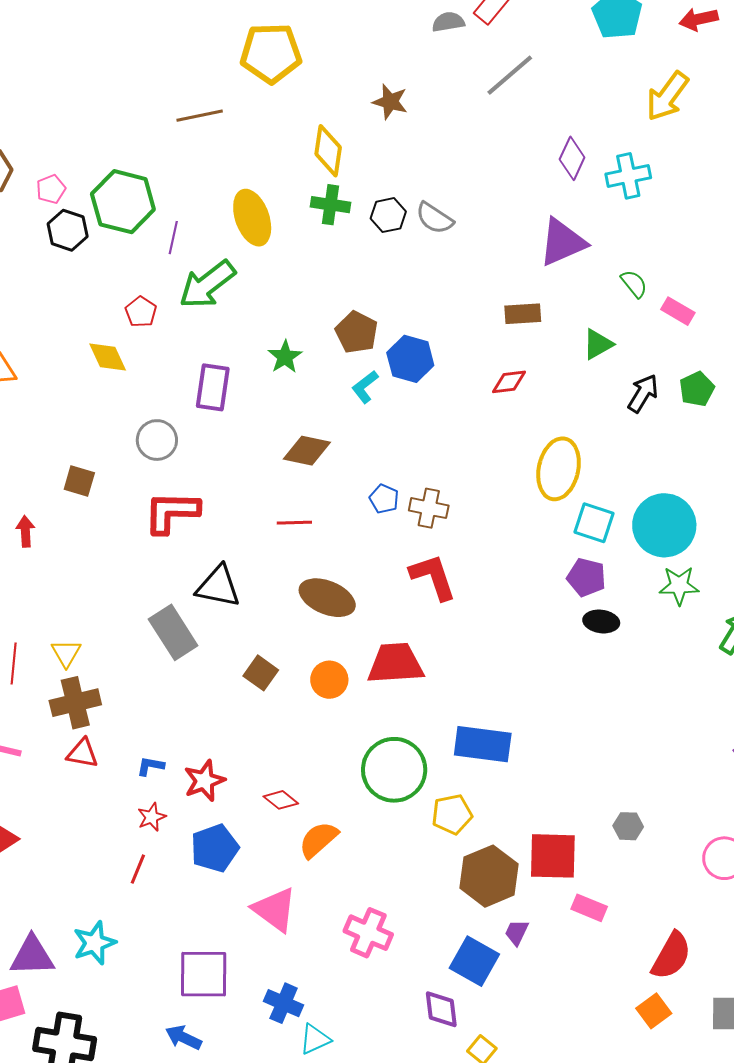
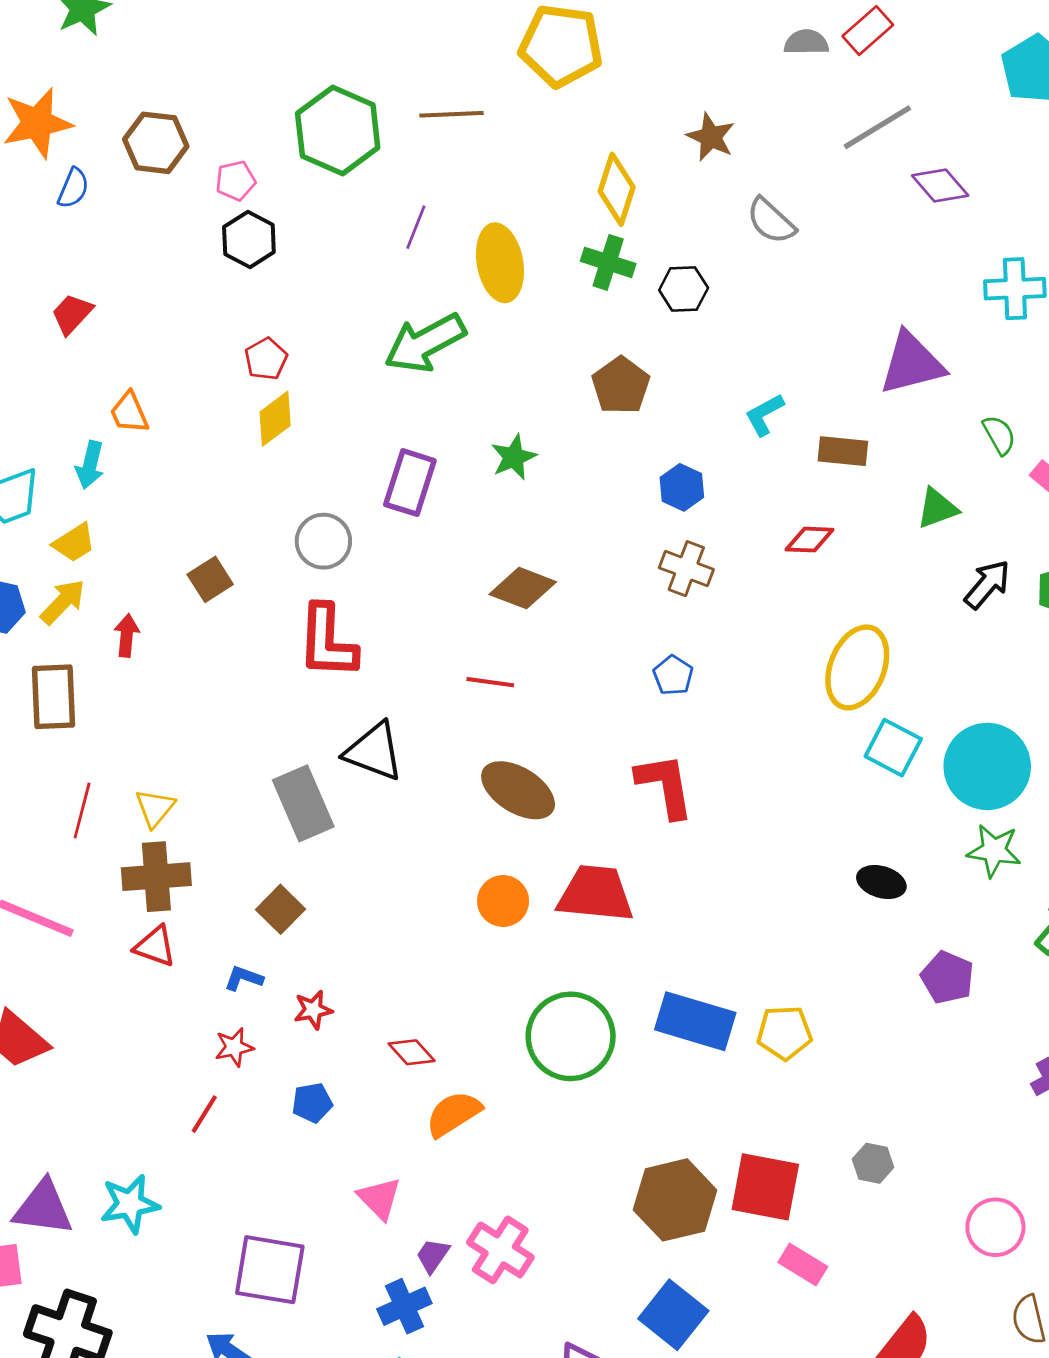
purple diamond: (572, 158) -> (940, 185), moved, turned -75
green hexagon: (123, 202) -> (338, 130), moved
gray semicircle: (435, 218) -> (771, 221), moved
purple line: (173, 238) -> (416, 227), moved
red pentagon: (141, 312) -> (266, 359), moved
brown pentagon: (357, 332) -> (621, 386), moved
yellow diamond: (108, 357) -> (275, 419), turned 69
blue hexagon: (410, 359) -> (682, 487), size x0.7
cyan L-shape: (365, 387) -> (764, 415), moved
brown square: (79, 481) -> (210, 579), turned 32
blue pentagon: (384, 499) -> (673, 675), moved
brown cross: (429, 508) -> (686, 569), moved
red L-shape: (171, 512) -> (327, 641), turned -98
purple pentagon: (586, 577) -> (947, 977), moved
brown square: (261, 673) -> (280, 909), moved
red star: (204, 781) -> (313, 1010), size x0.7
yellow pentagon: (452, 814) -> (785, 1033), moved
blue pentagon: (215, 848) -> (312, 1103), size x0.6
pink triangle: (275, 910) -> (379, 1198), size x0.7
purple trapezoid: (517, 932) -> (433, 1256), moved
blue square: (474, 961) -> (673, 1315), moved
blue cross: (284, 1003) -> (404, 1306), moved, turned 33

